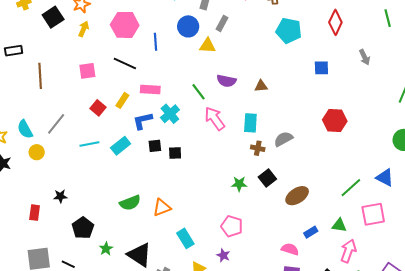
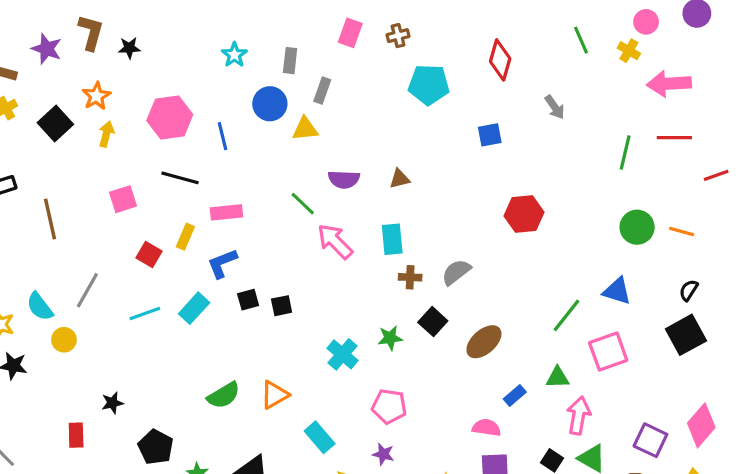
cyan cross: (170, 114) -> (343, 354), moved
gray semicircle: (283, 139) -> (456, 272), moved

